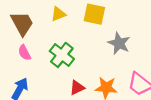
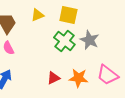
green cross: (62, 55) -> (64, 41), moved

